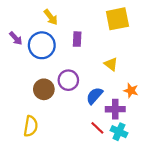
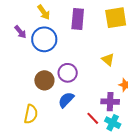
yellow arrow: (51, 17) -> (44, 12), moved
purple rectangle: (77, 39) -> (78, 19), moved, size x1.5
blue semicircle: (95, 96) -> (66, 100), moved

